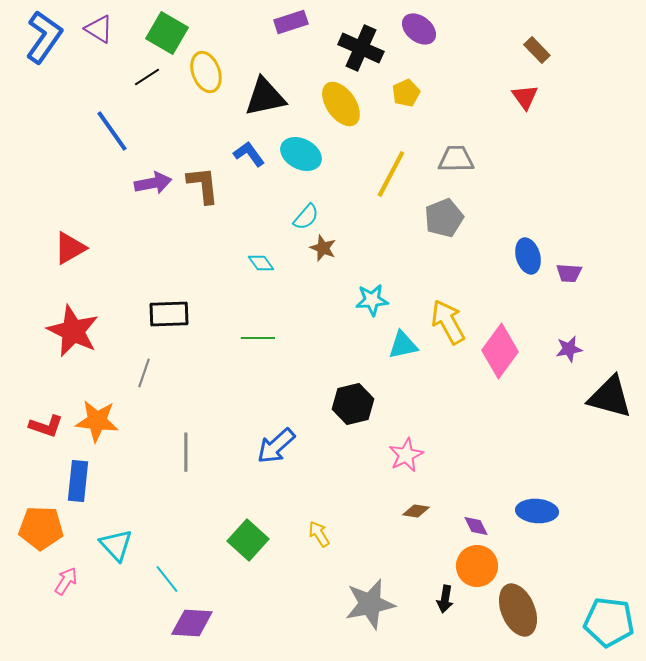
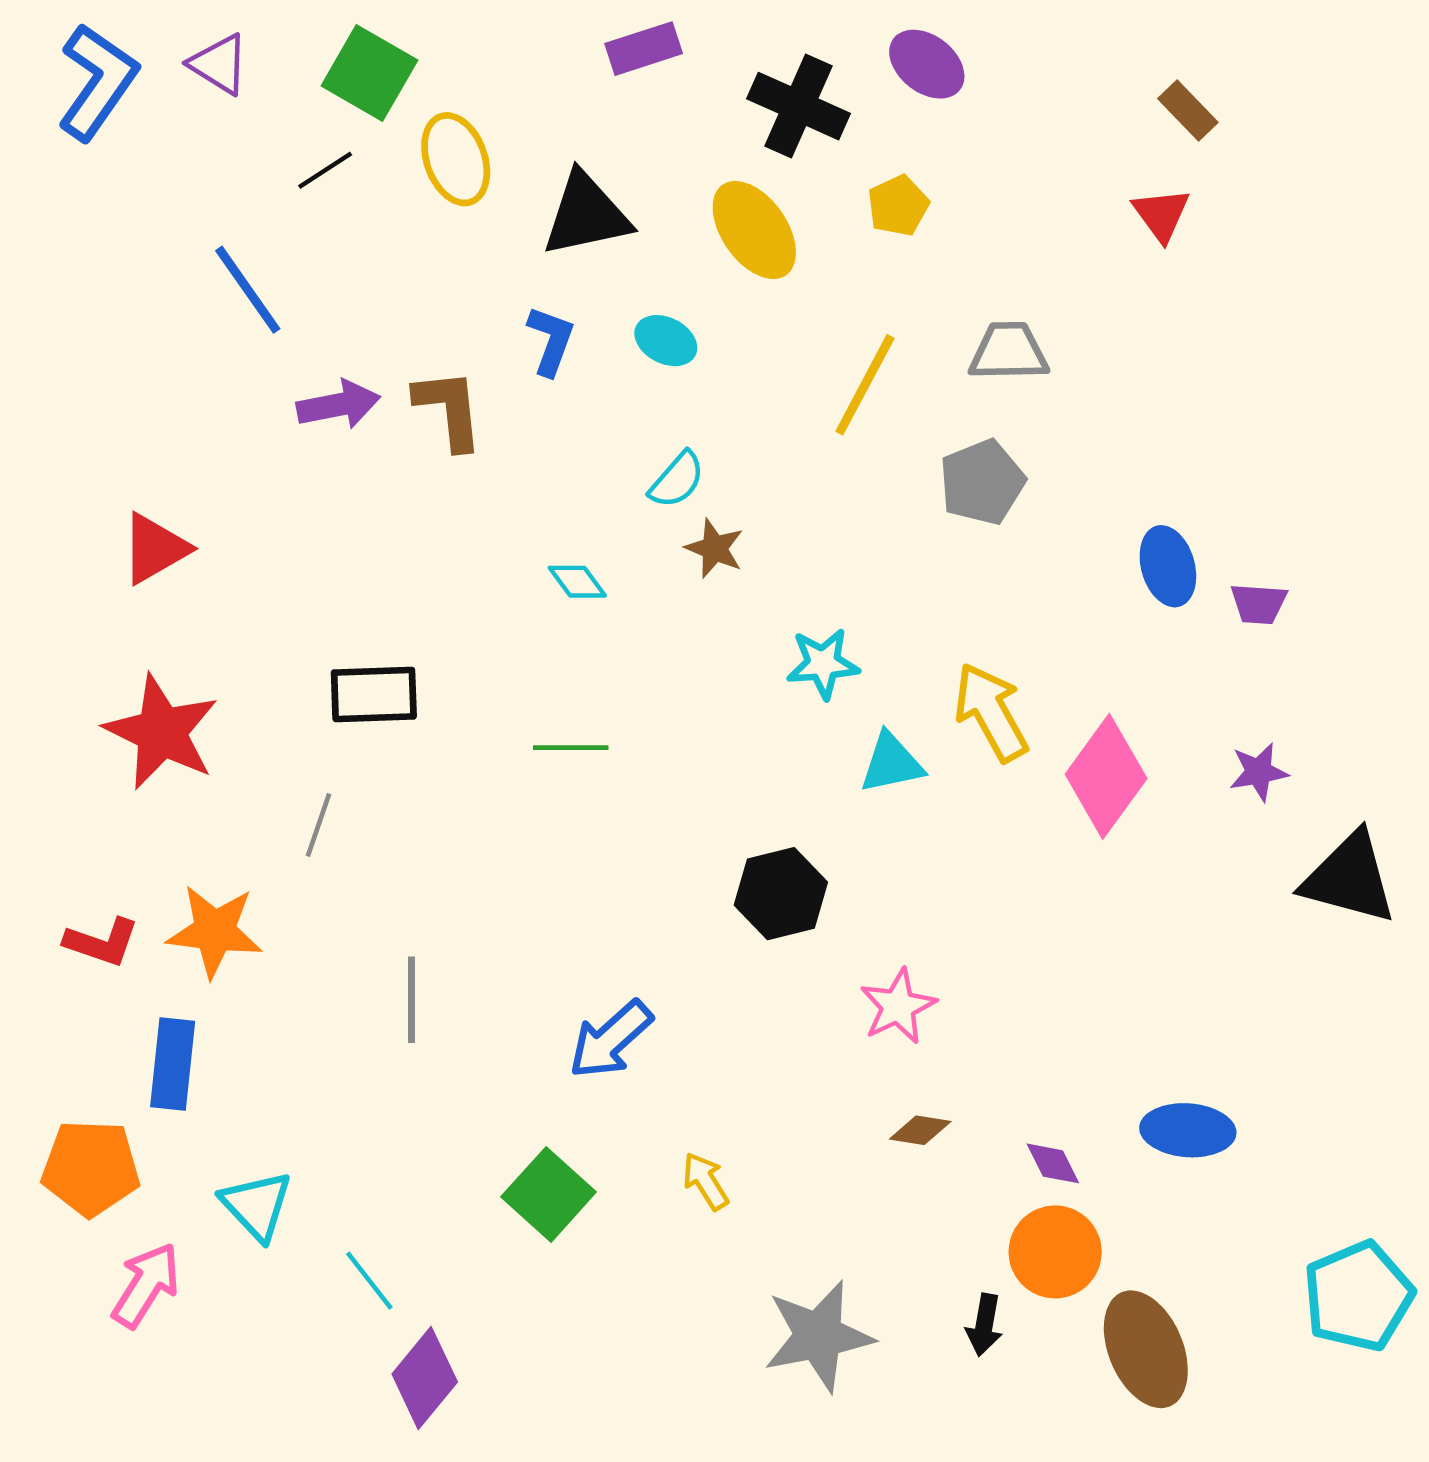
blue L-shape: (249, 154) -> (551, 341), turned 56
cyan ellipse: (301, 154) -> (666, 341), size x0.7
blue arrow: (276, 446) -> (611, 1040), moved
pink arrow: (66, 581) -> (146, 1285), size x1.4
cyan pentagon: (609, 622) -> (1358, 1296), moved, turned -30
purple diamond: (192, 623) -> (425, 1378), turned -54

